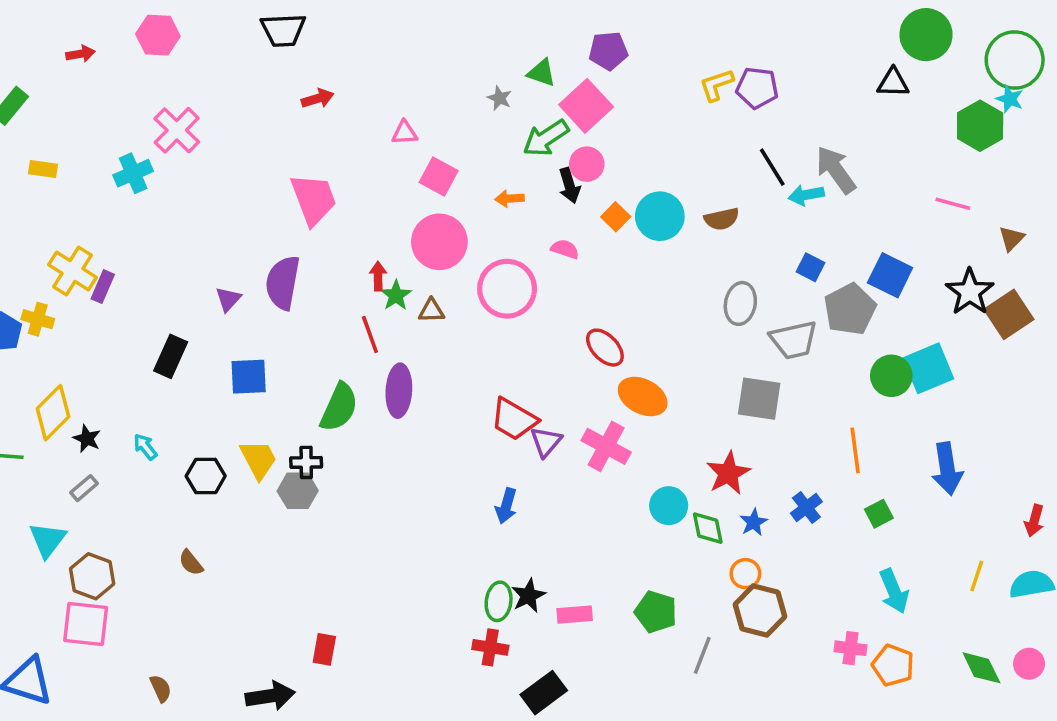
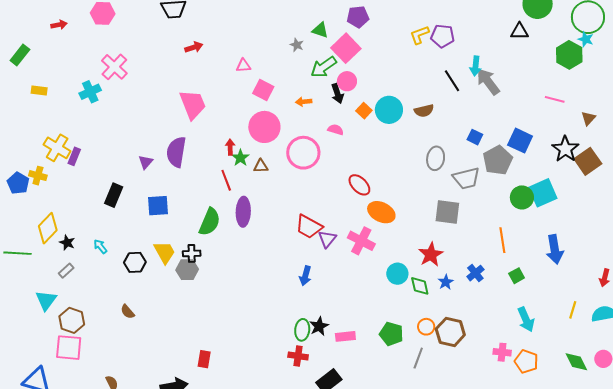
cyan arrow: (806, 195) -> (476, 66), moved, turned -72
orange circle: (745, 574) -> (426, 327), moved

